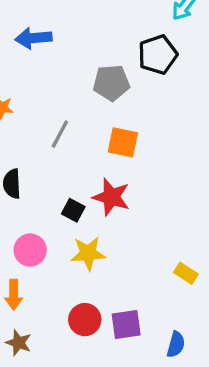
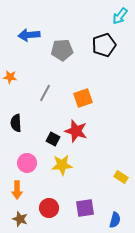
gray pentagon: (111, 83) -> (62, 50), moved
orange square: (123, 142) -> (83, 98), turned -30
red circle: (85, 320) -> (49, 208), moved

